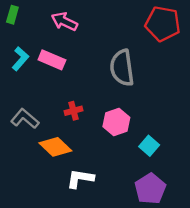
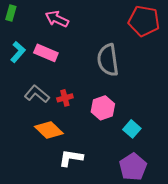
gray L-shape: (25, 119) -> (37, 94), moved

